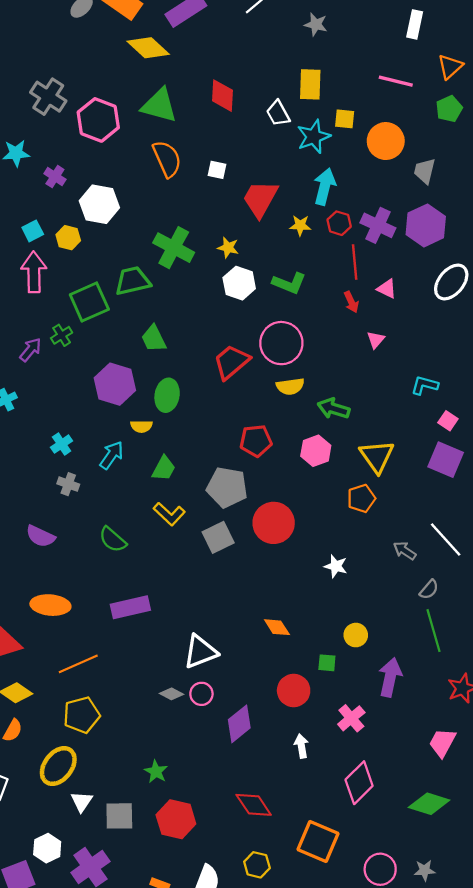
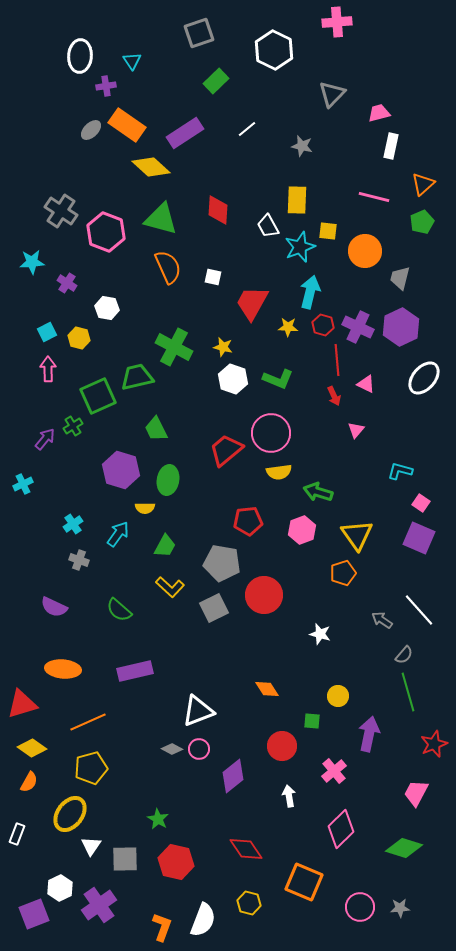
white hexagon: (99, 204) -> (107, 308), size x0.7
pink arrow: (34, 272) -> (48, 369), size x0.7

